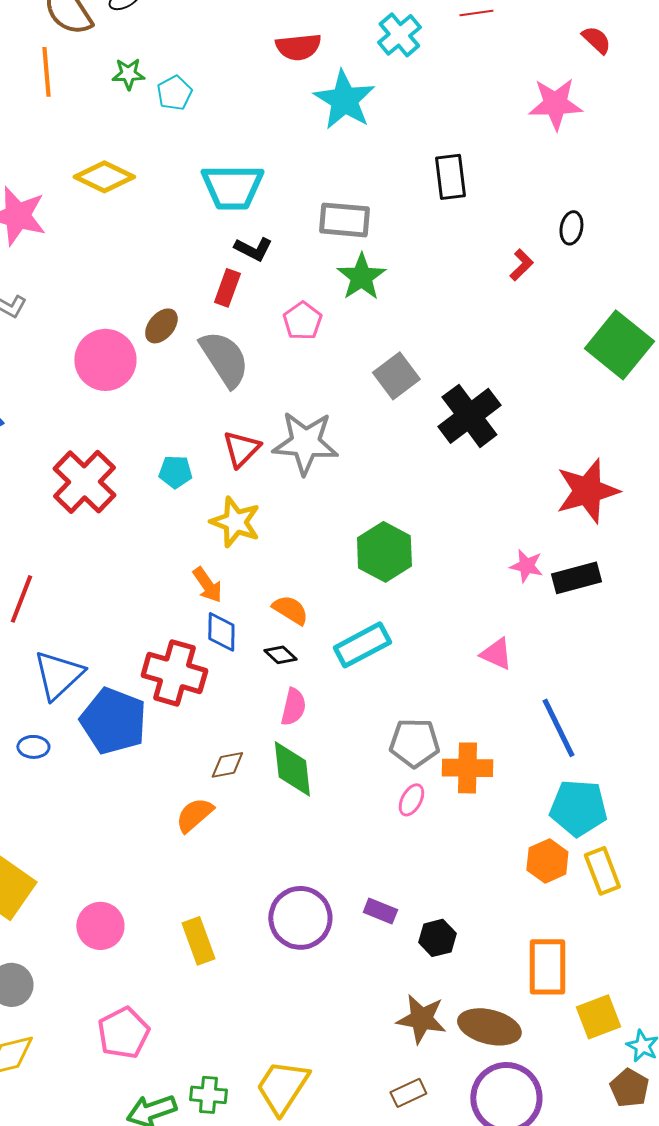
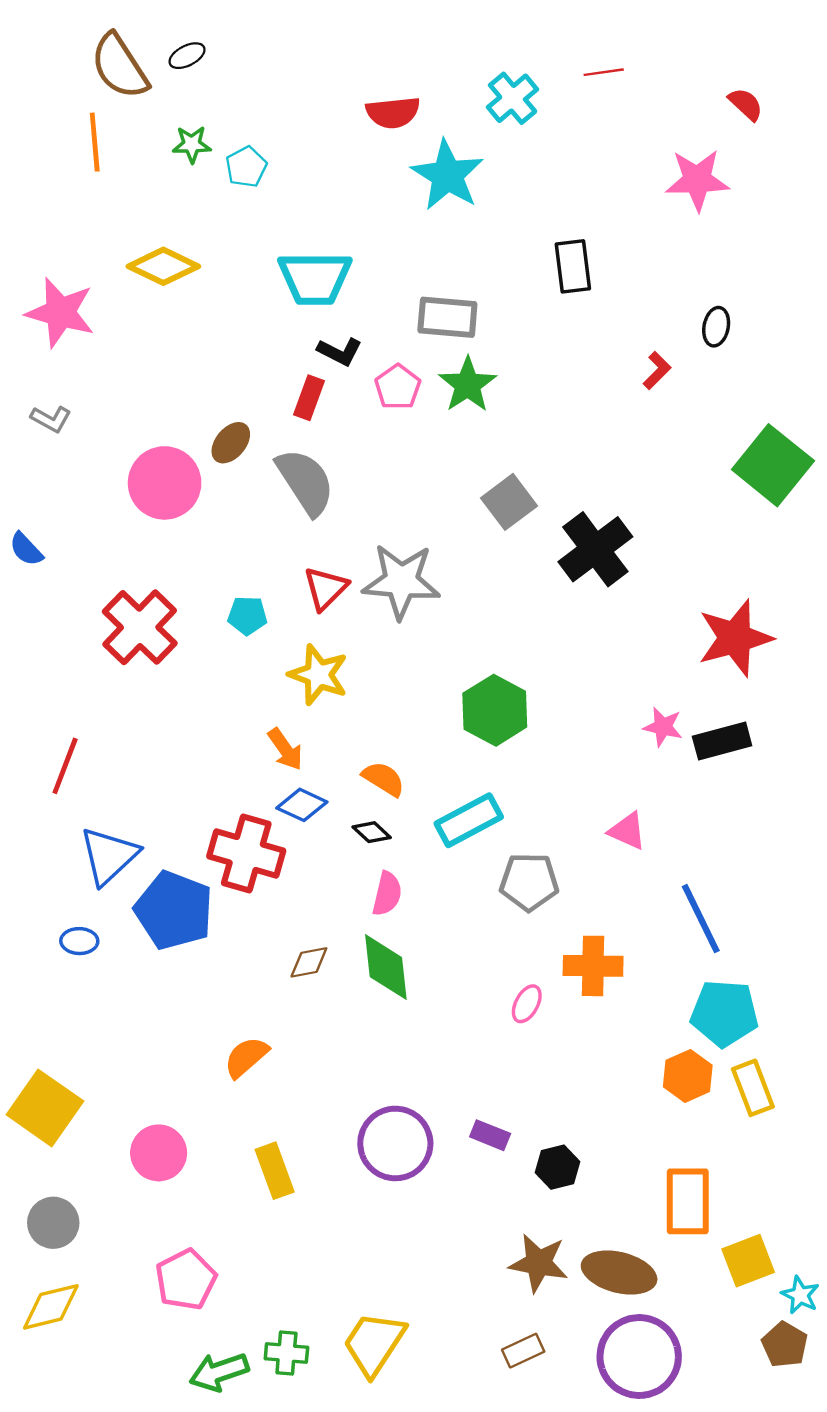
pink pentagon: (302, 321) -> (398, 387), moved
blue diamond: (221, 632) -> (302, 805), turned -66
gray pentagon: (414, 743) -> (529, 882), moved
orange semicircle: (194, 815) -> (246, 1057), moved

